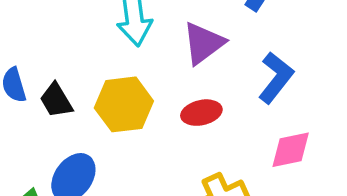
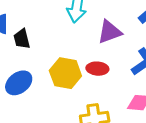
yellow hexagon: (124, 104) -> (65, 73), moved

